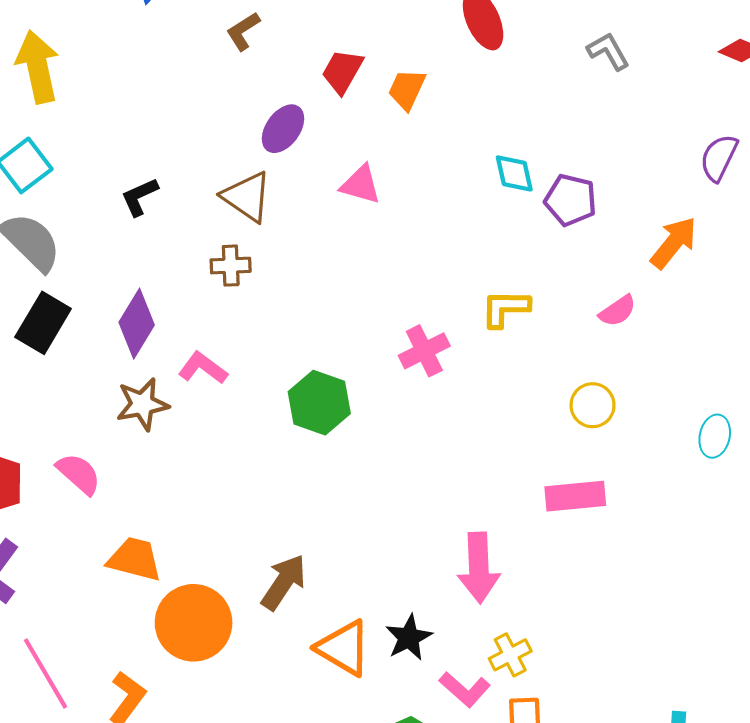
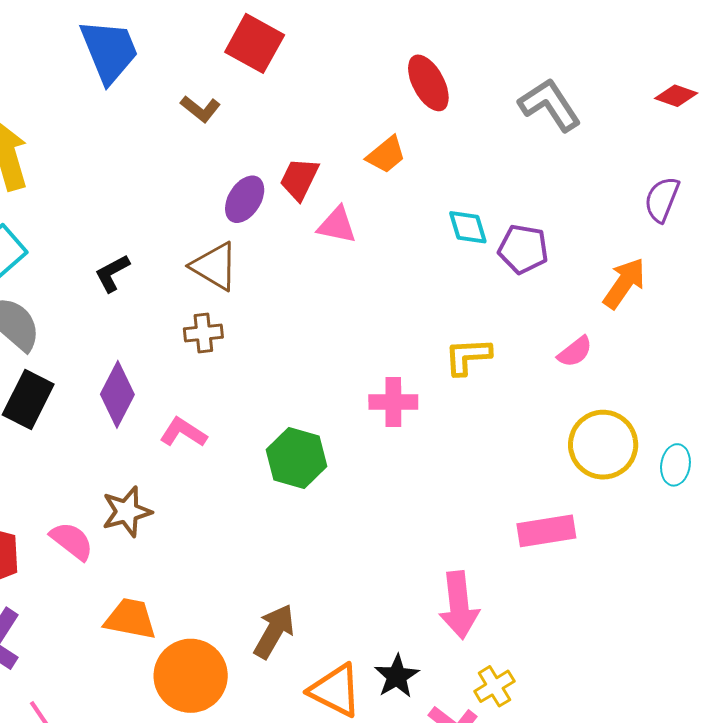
brown L-shape: (243, 31) -> (200, 109), turned -105
gray L-shape: (608, 51) -> (550, 105), size x1.5
red trapezoid: (342, 71) -> (299, 179), moved
orange trapezoid: (407, 89) -> (386, 155), moved, turned -150
pink triangle: (361, 185) -> (337, 225), moved
pink cross: (424, 351) -> (393, 402), turned 30
brown star: (142, 404) -> (127, 512), moved
yellow circle: (593, 405) -> (603, 445), moved, size x1.6

